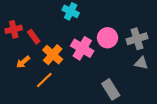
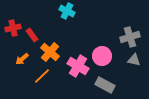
pink circle: (108, 38) -> (102, 56), moved
pink cross: (82, 48) -> (78, 66), moved
gray rectangle: (111, 89) -> (105, 85), turned -30

